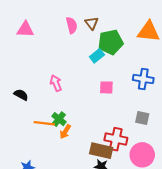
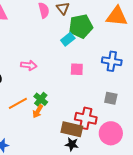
pink arrow: (56, 83) -> (29, 65), turned 119
green cross: (59, 119) -> (41, 99), moved
orange line: (44, 123) -> (18, 103), turned -36

